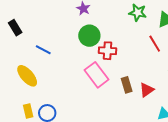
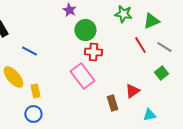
green circle: (89, 36) -> (85, 30), moved
brown rectangle: (127, 85) -> (112, 103), moved
yellow rectangle: (28, 111) -> (35, 91), moved

